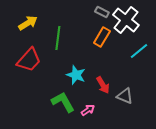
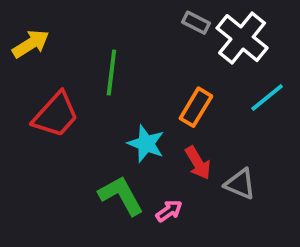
yellow arrow: (28, 23) -> (31, 44), moved
orange rectangle: (102, 37) -> (196, 107), moved

